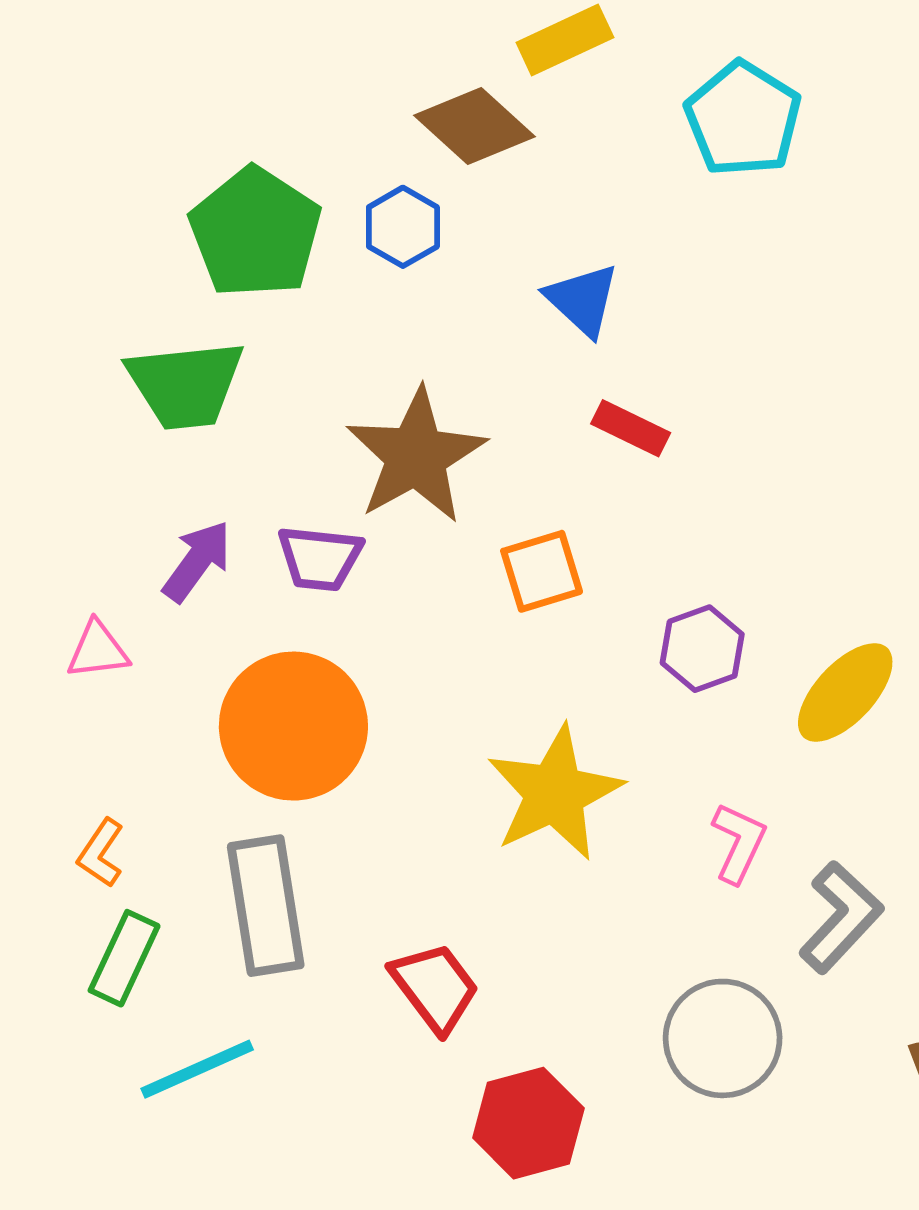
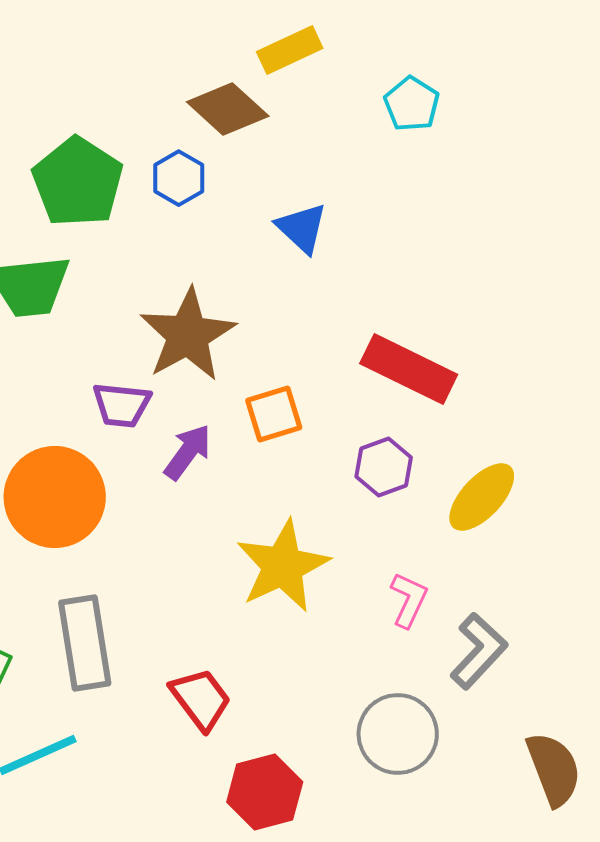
cyan pentagon: (743, 119) -> (412, 104), size x0.7
red rectangle: (631, 428) -> (409, 369), moved, size x1.8
purple arrow: (197, 561) -> (188, 452), moved
orange circle: (293, 726) -> (55, 497), moved

